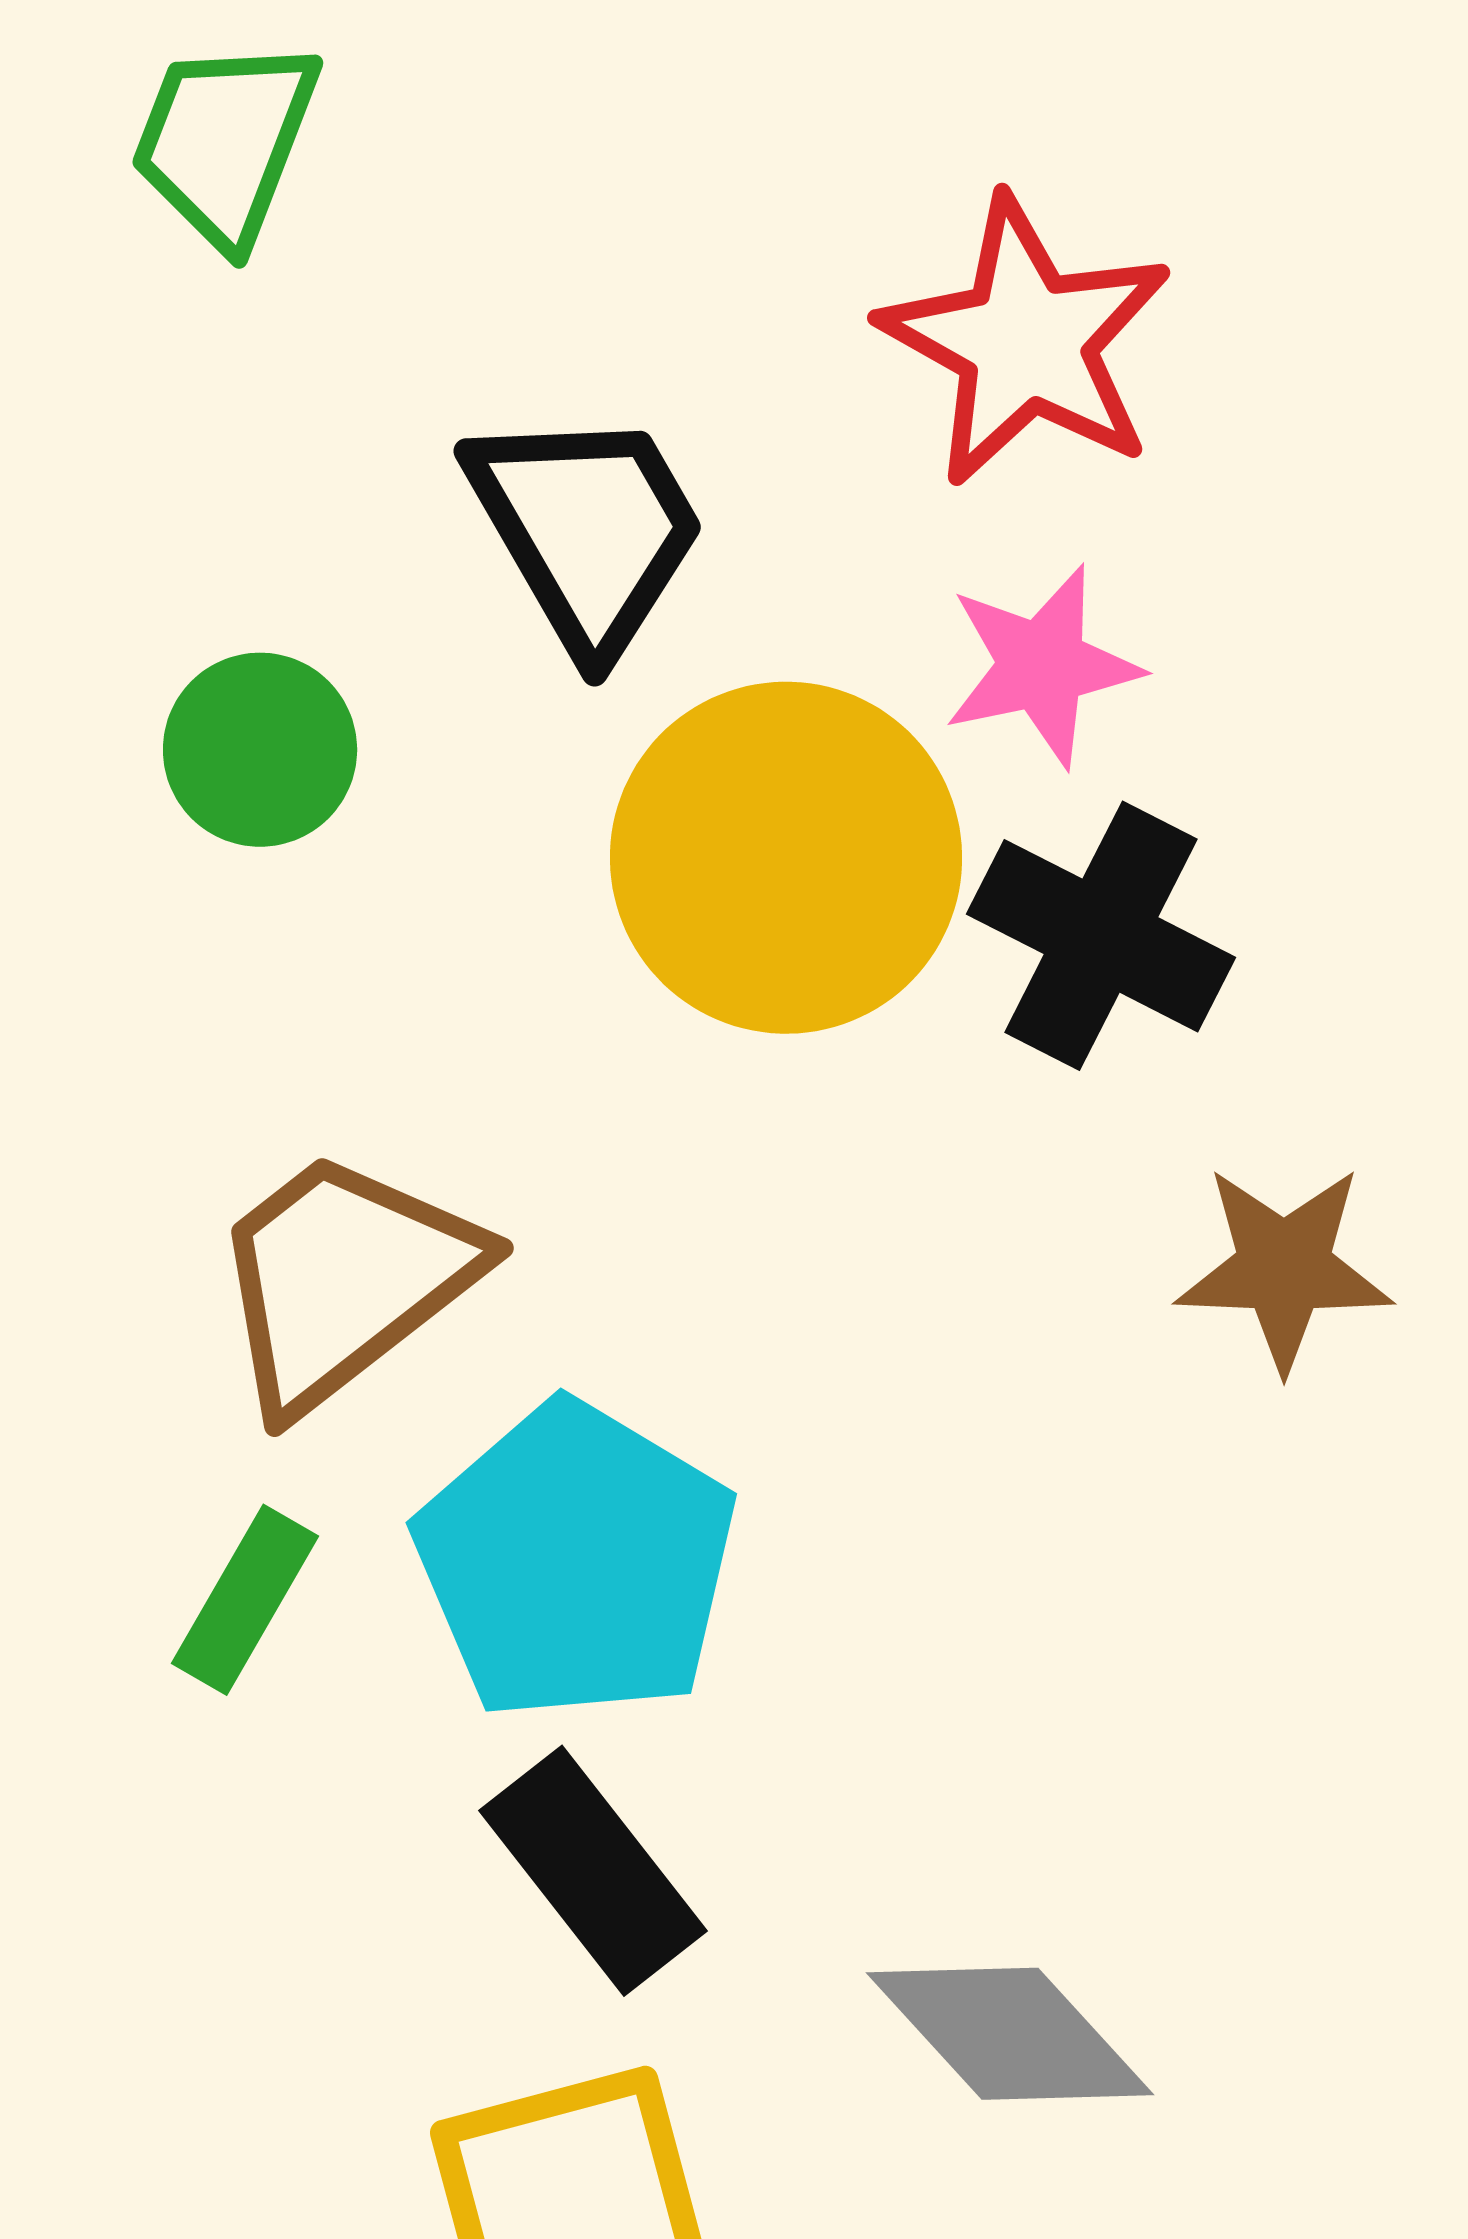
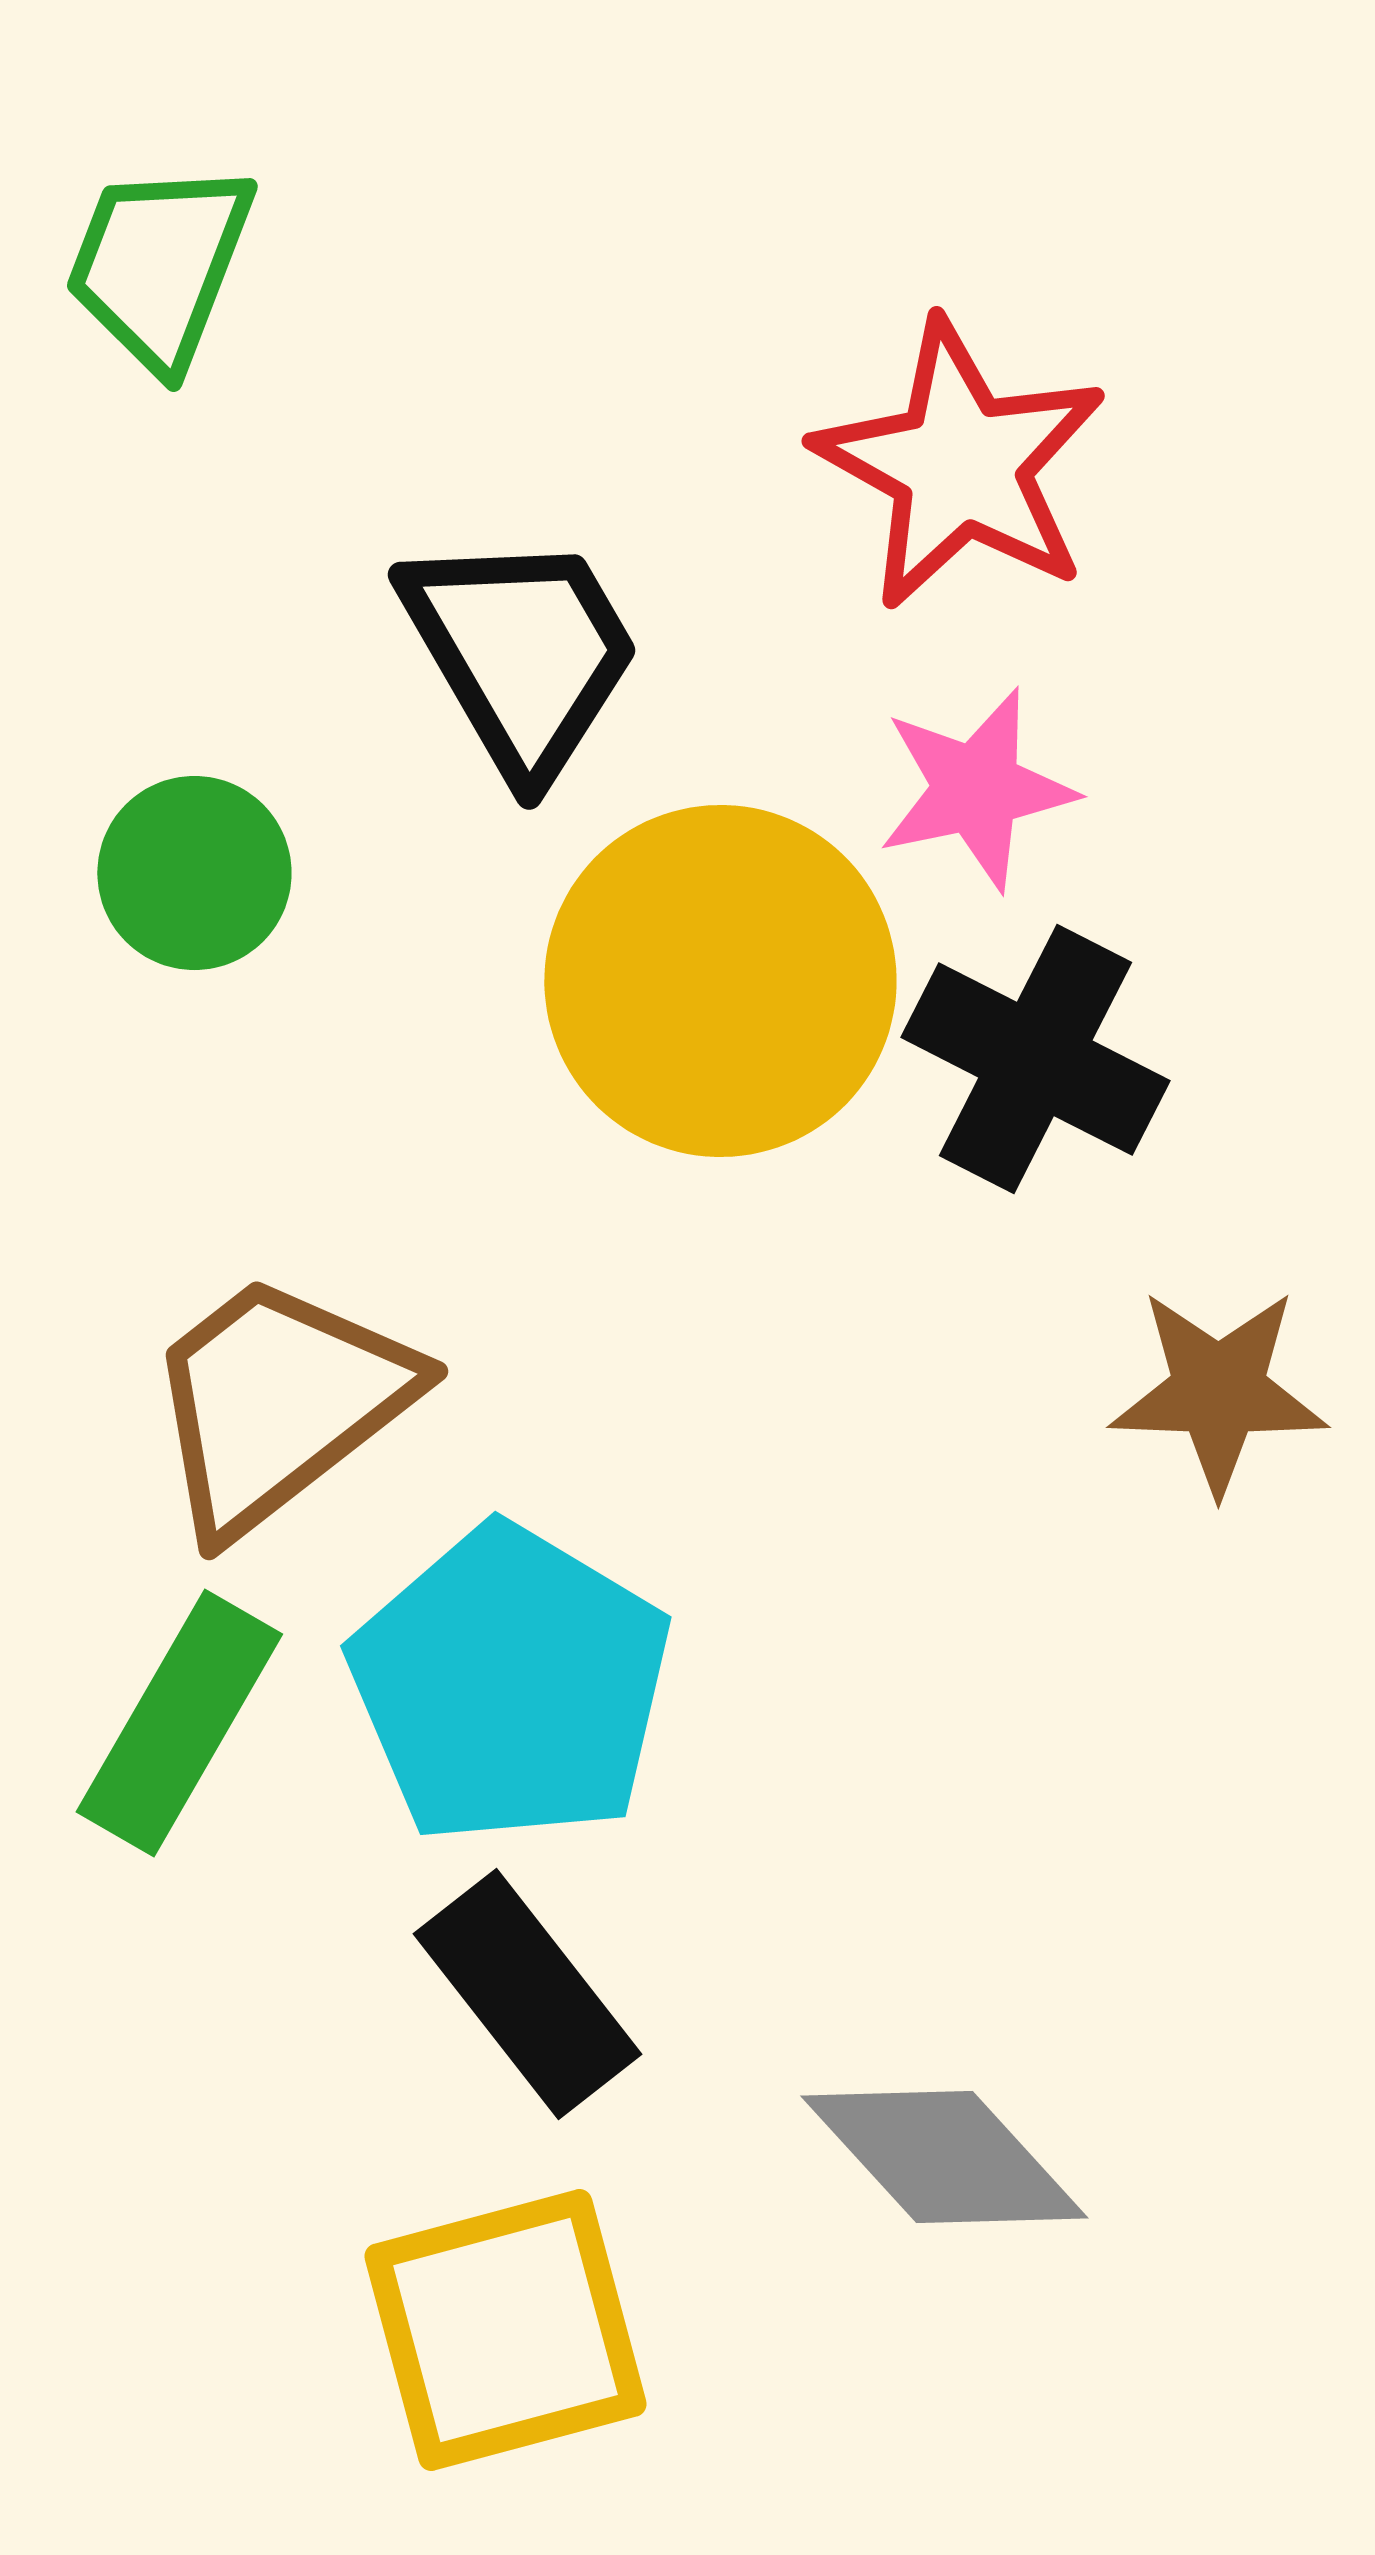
green rectangle: (245, 1600) -> (179, 1723), size x1.4

